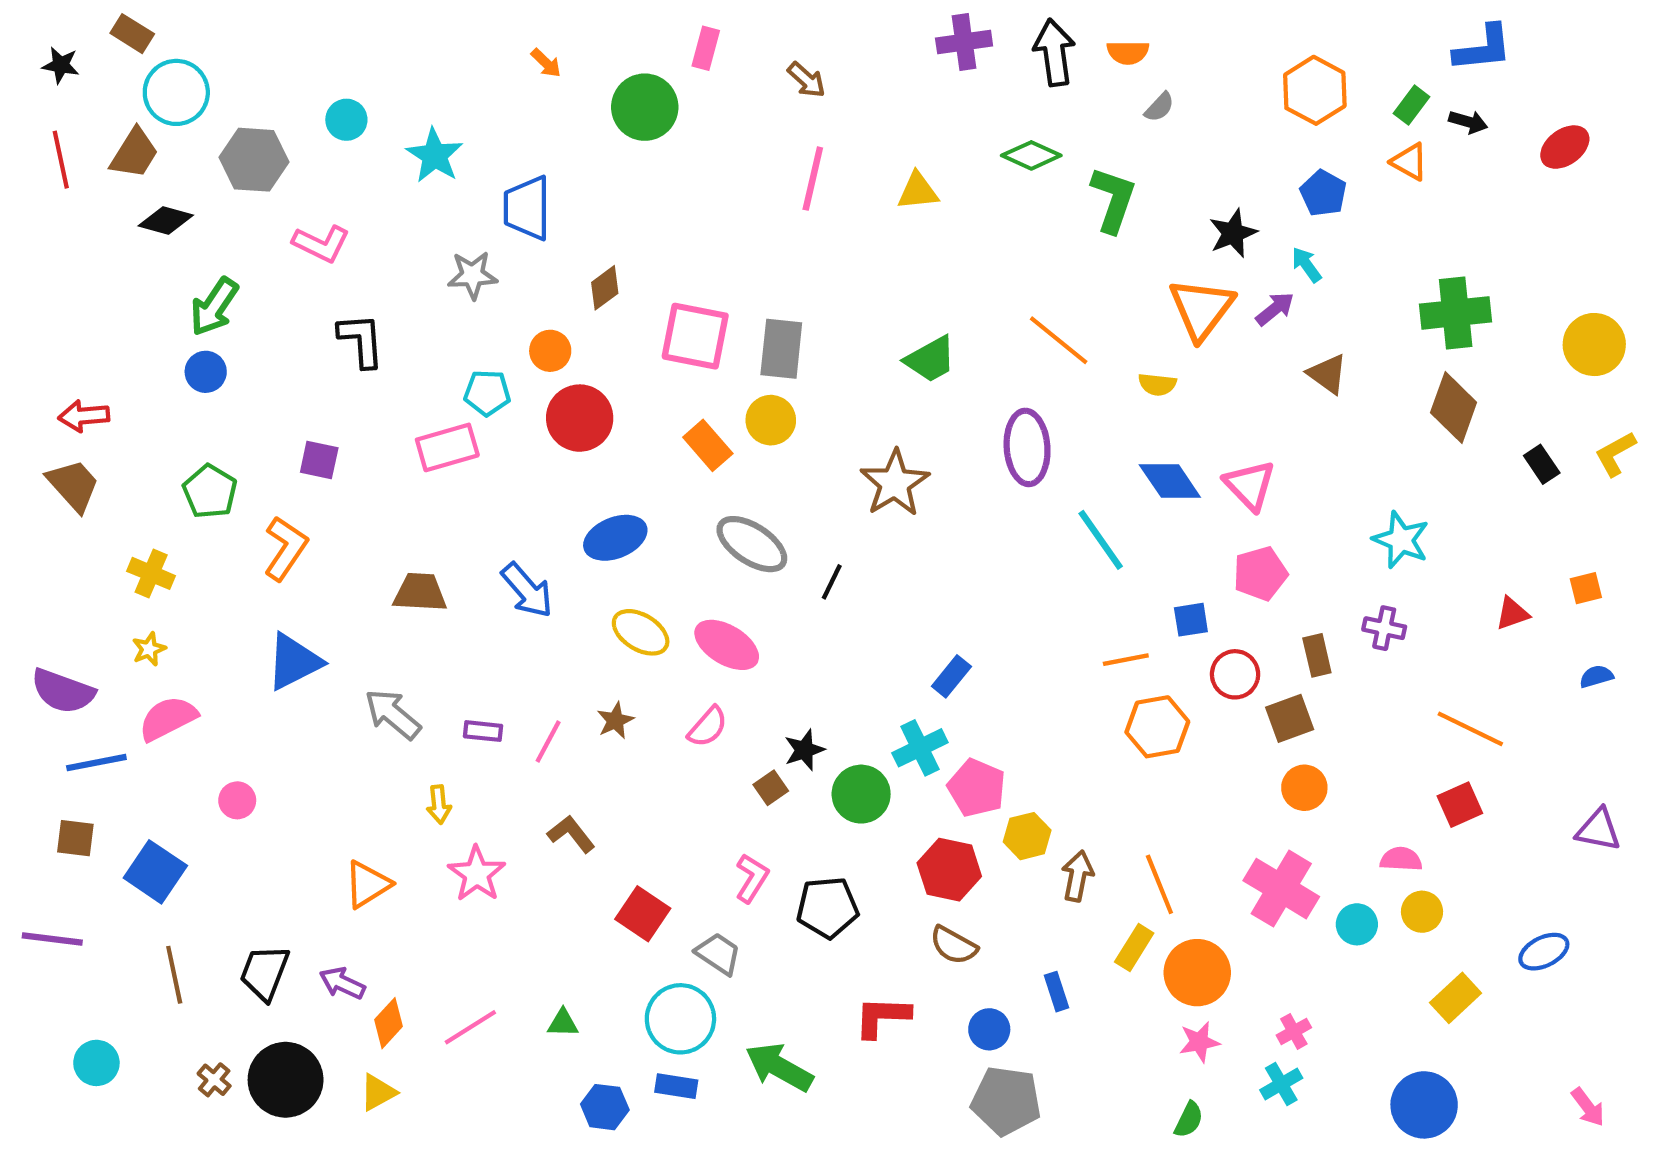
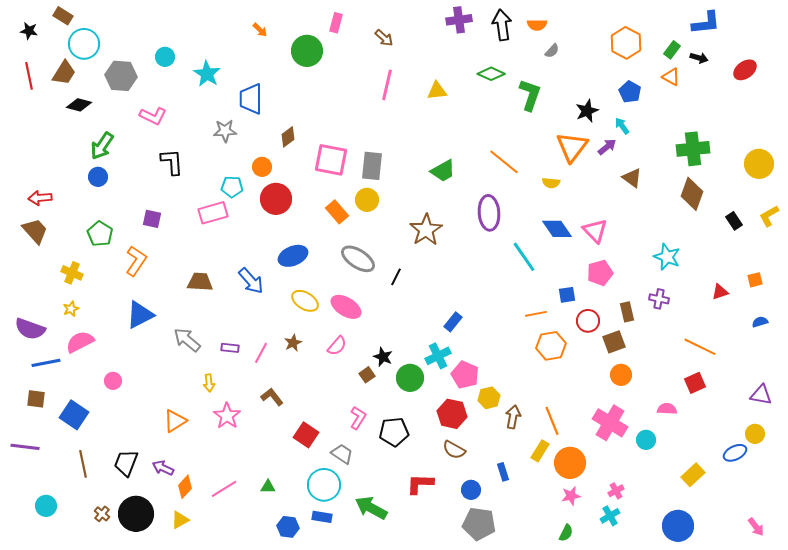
black star: (804, 750) -> (383, 357), turned -30
yellow circle: (1422, 912) -> (755, 434), moved

